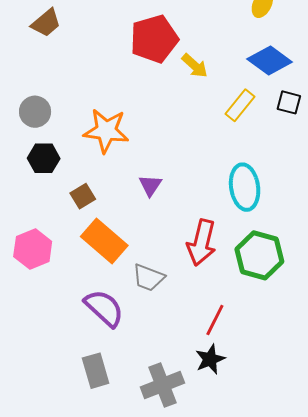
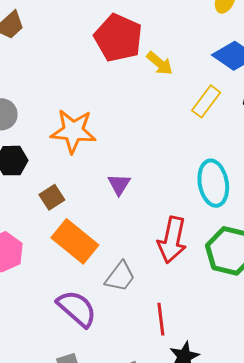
red pentagon: (154, 39) -> (118, 38), turned -30
gray trapezoid: (148, 278) -> (120, 277), turned -72
red line: (215, 320) -> (161, 319), moved, turned -32

